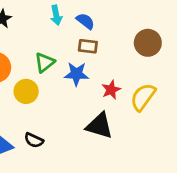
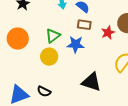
red star: (111, 90) -> (108, 32), moved
yellow circle: (26, 91) -> (49, 57), moved

